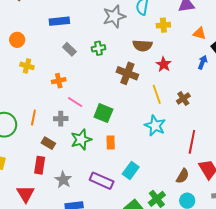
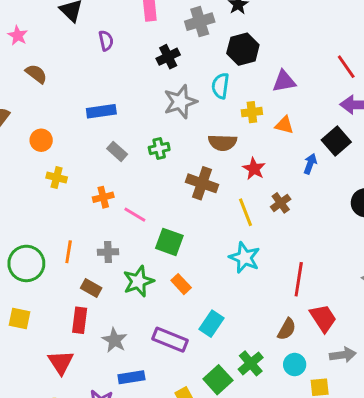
orange triangle: (199, 33) -> (284, 125), moved
brown cross: (183, 98) -> (281, 203), moved
pink line: (75, 102) -> (135, 215), moved
orange rectangle: (111, 142) -> (181, 284), turned -40

